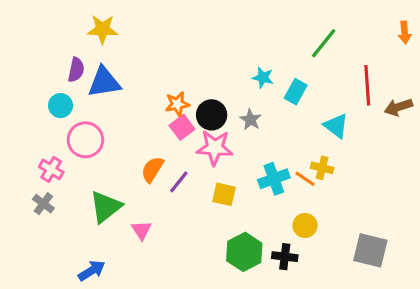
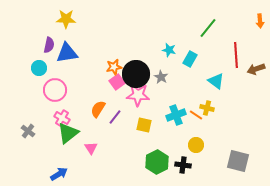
black circle: (212, 115) -> (136, 74), size x1.4
pink cross: (51, 169) -> (62, 118), moved

